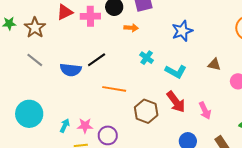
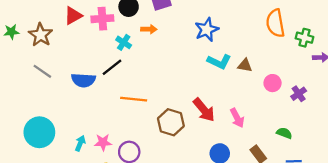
cyan cross: (147, 58) -> (124, 42), moved
cyan L-shape: (176, 71) -> (219, 62), moved

